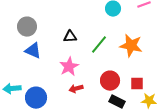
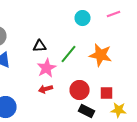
pink star: (69, 67) -> (46, 68), moved
red arrow: (76, 89) -> (46, 89), moved

